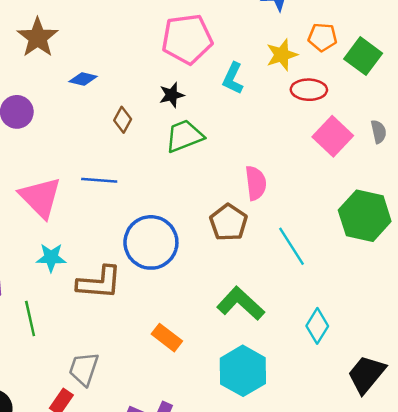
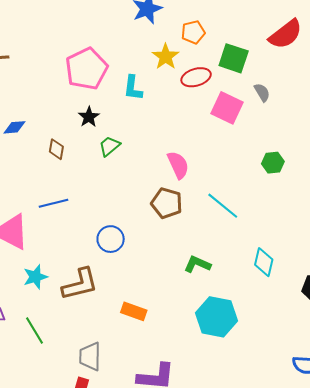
green square: (363, 56) -> (234, 58), moved
green trapezoid: (184, 136) -> (109, 146), size x0.7
green hexagon: (365, 216) -> (273, 163), size x0.5
blue circle: (151, 242) -> (111, 239), size x0.6
green L-shape: (241, 304) -> (197, 264), size x0.7
orange rectangle: (167, 338) -> (134, 311), moved

